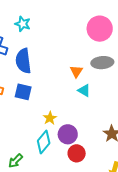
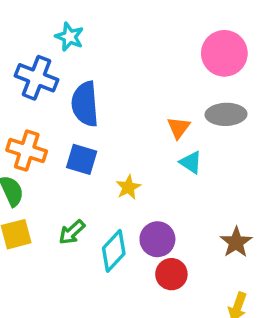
cyan star: (23, 24) -> (69, 37), moved
yellow star: (50, 118) -> (128, 187), moved
green arrow: (15, 161) -> (72, 232), moved

